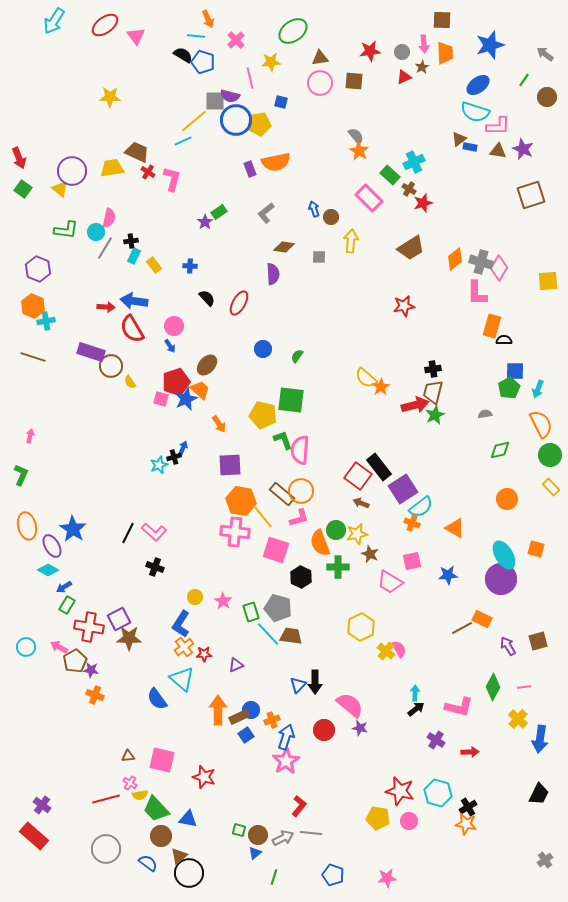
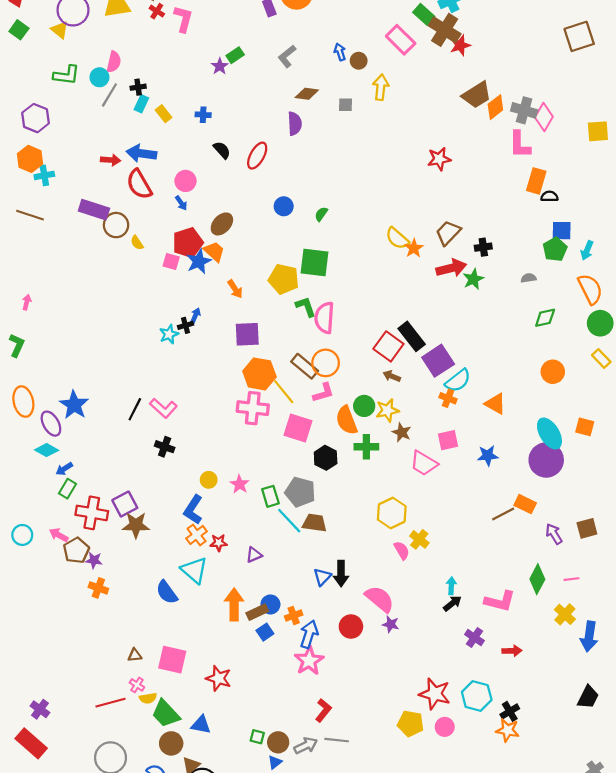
brown cross: (409, 189) -> (445, 30), size x2.0
brown trapezoid: (411, 248) -> (477, 95), moved
black cross: (433, 369) -> (483, 247), moved
brown trapezoid: (433, 392) -> (448, 233), moved, turned 30
pink semicircle: (399, 649) -> (402, 550), moved

